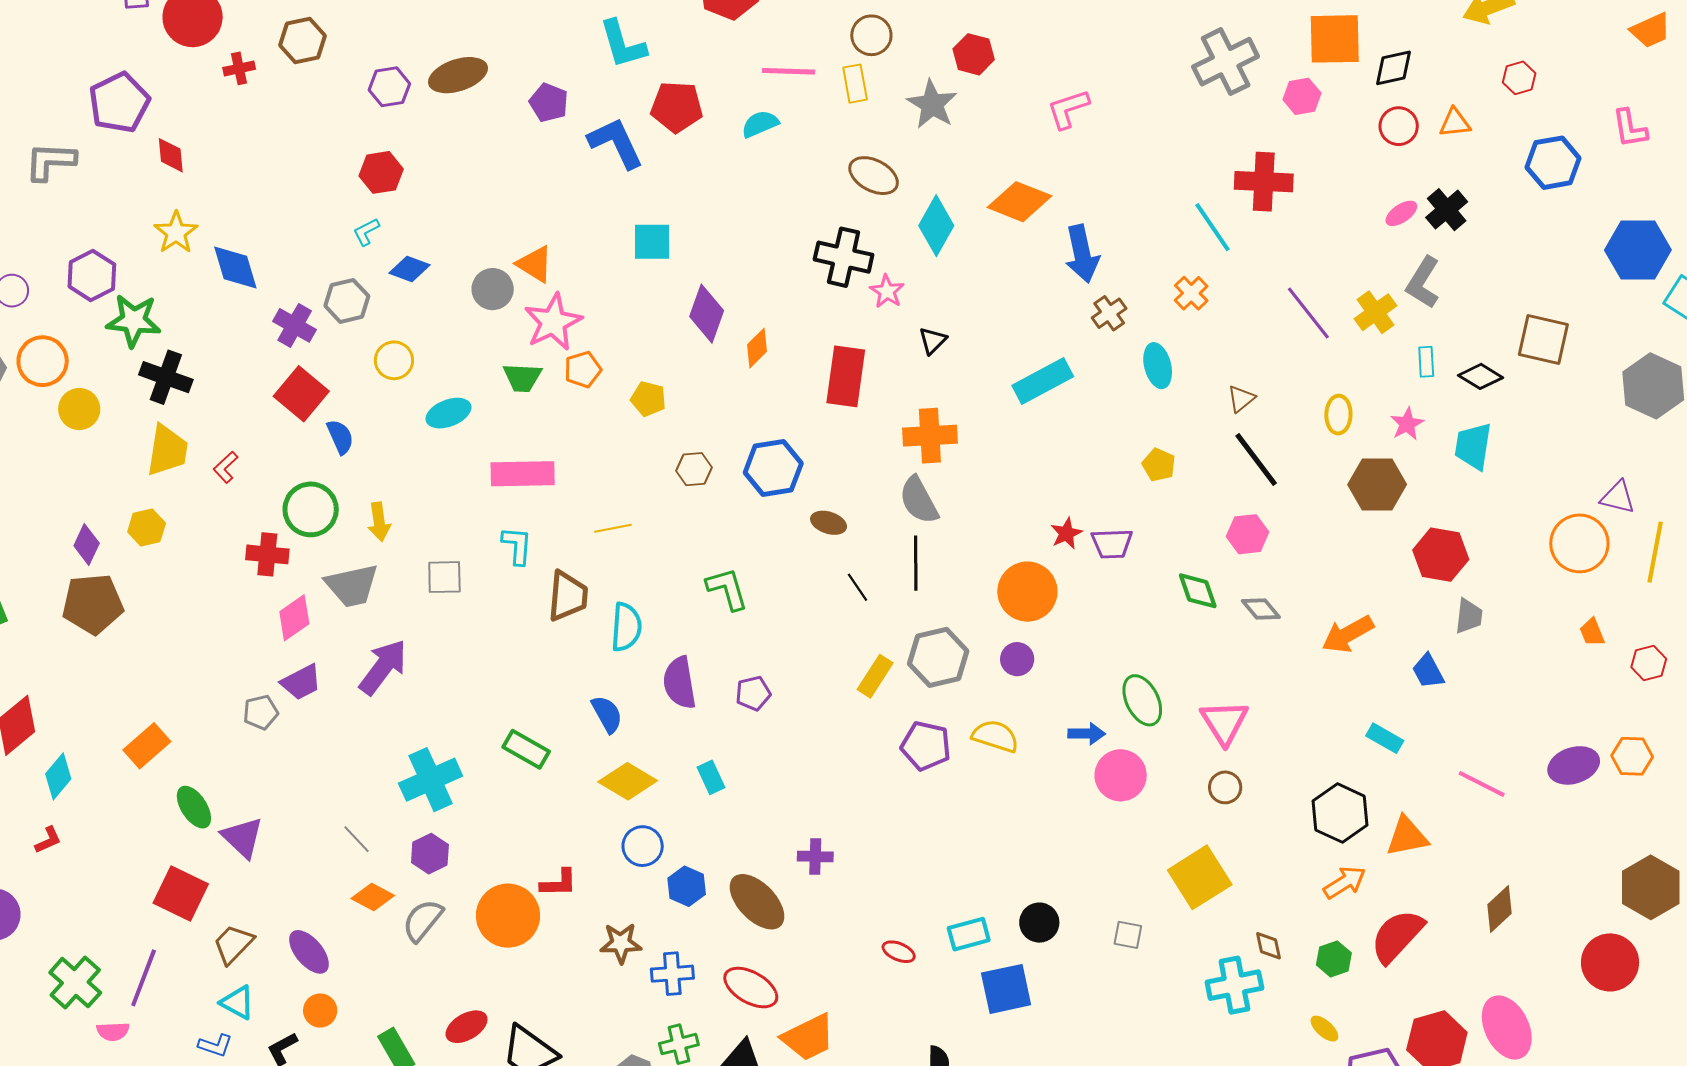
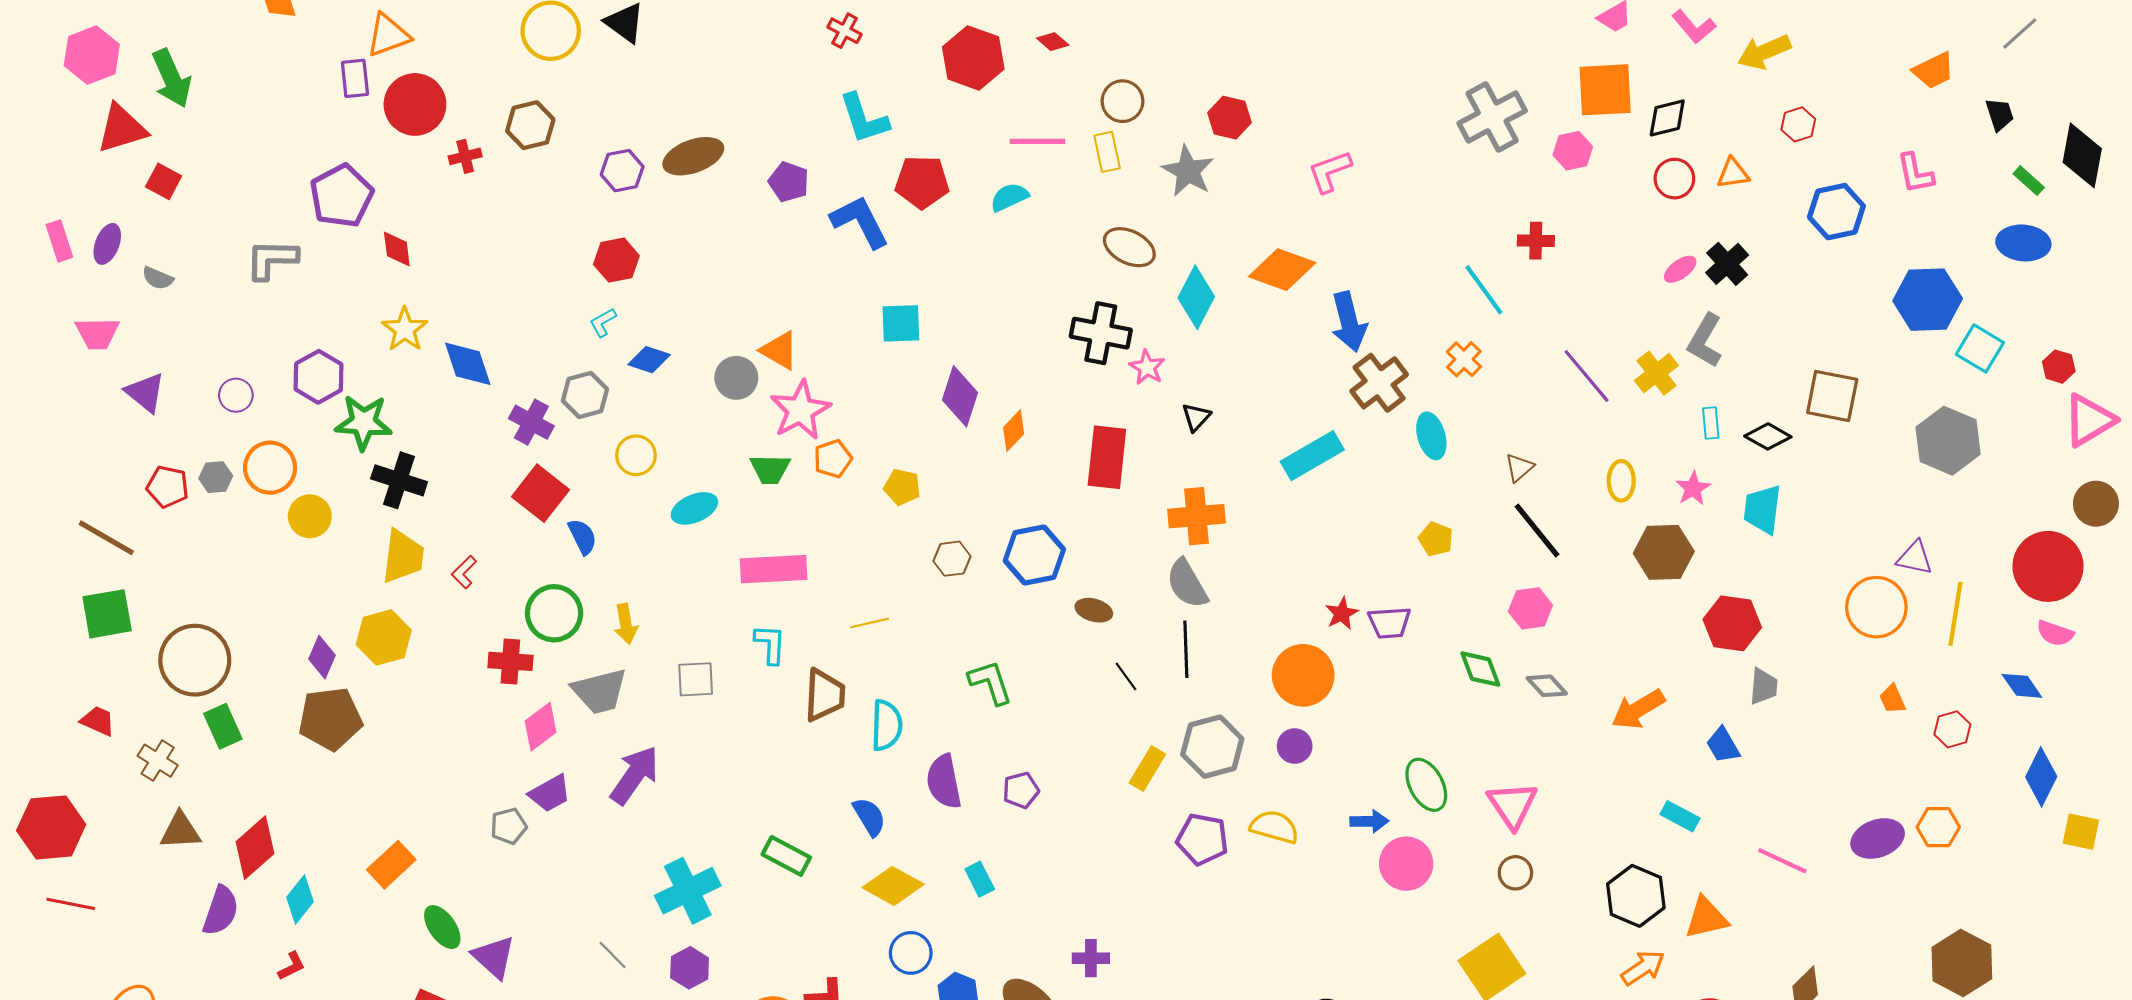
red cross: (1264, 182) -> (1536, 241), size x0.6
brown cross: (1109, 313) -> (1379, 383), size x1.6
yellow hexagon: (147, 527) -> (384, 637), size x1.4

